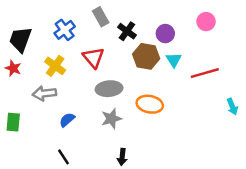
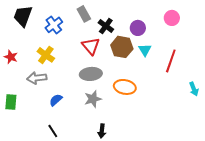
black trapezoid: (20, 40) -> (23, 16), moved
red triangle: (93, 57) -> (91, 46), moved
red line: (205, 73) -> (171, 61), turned -55

